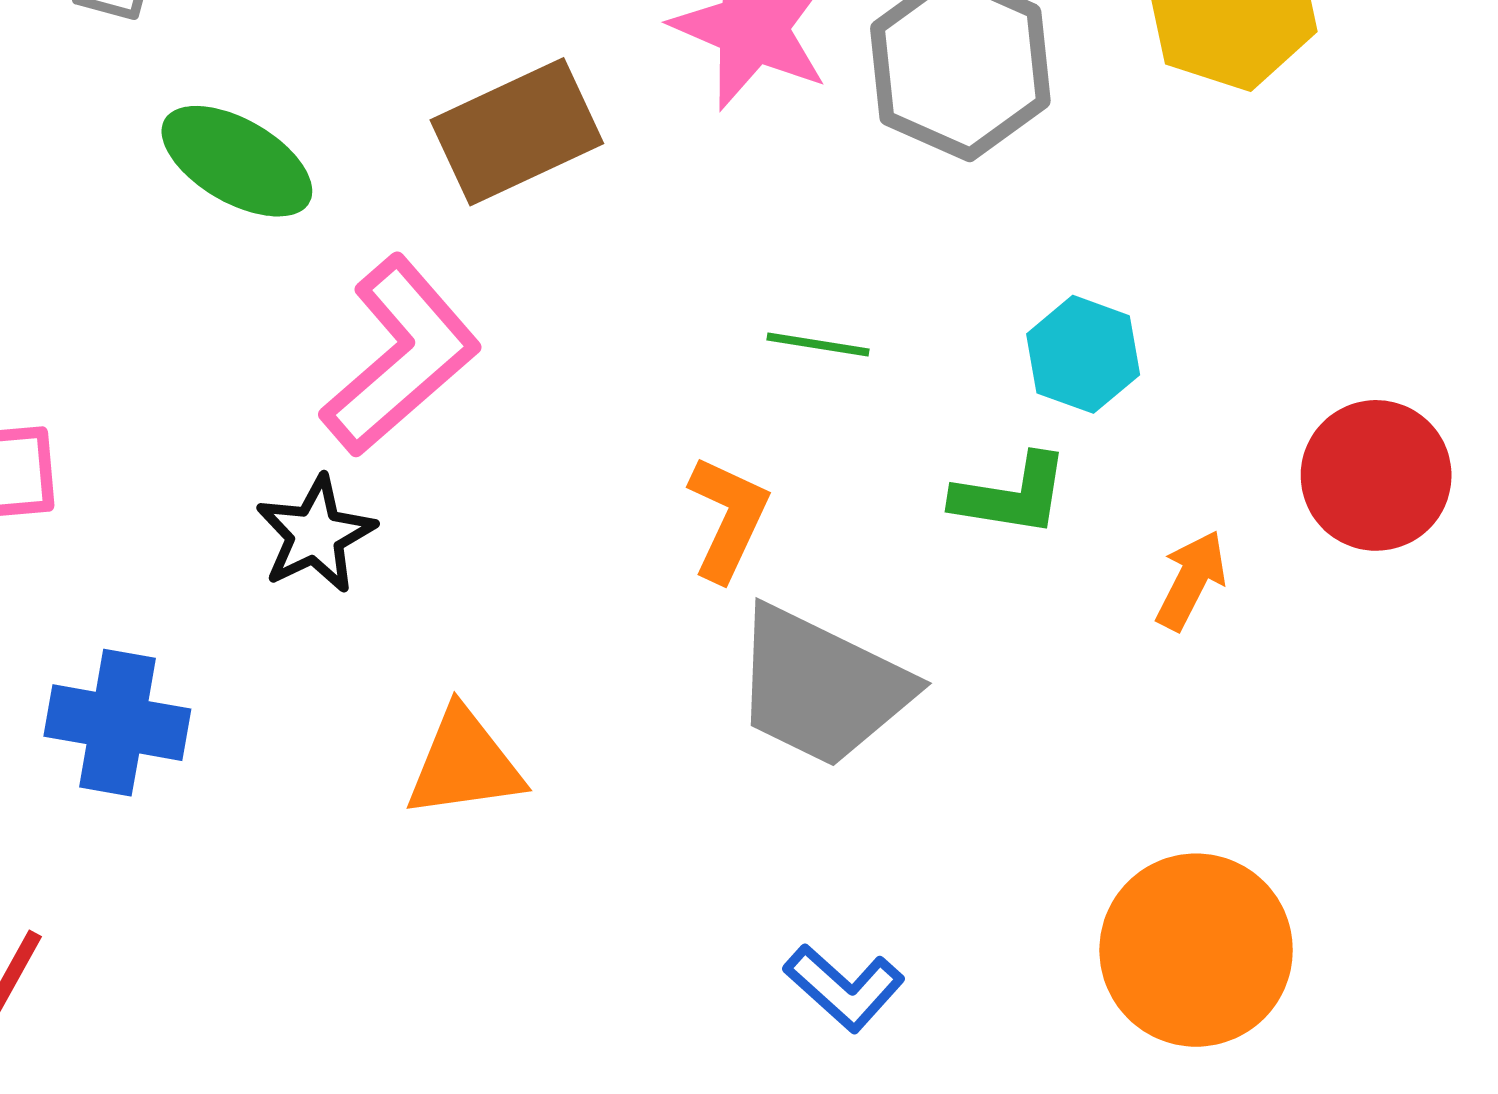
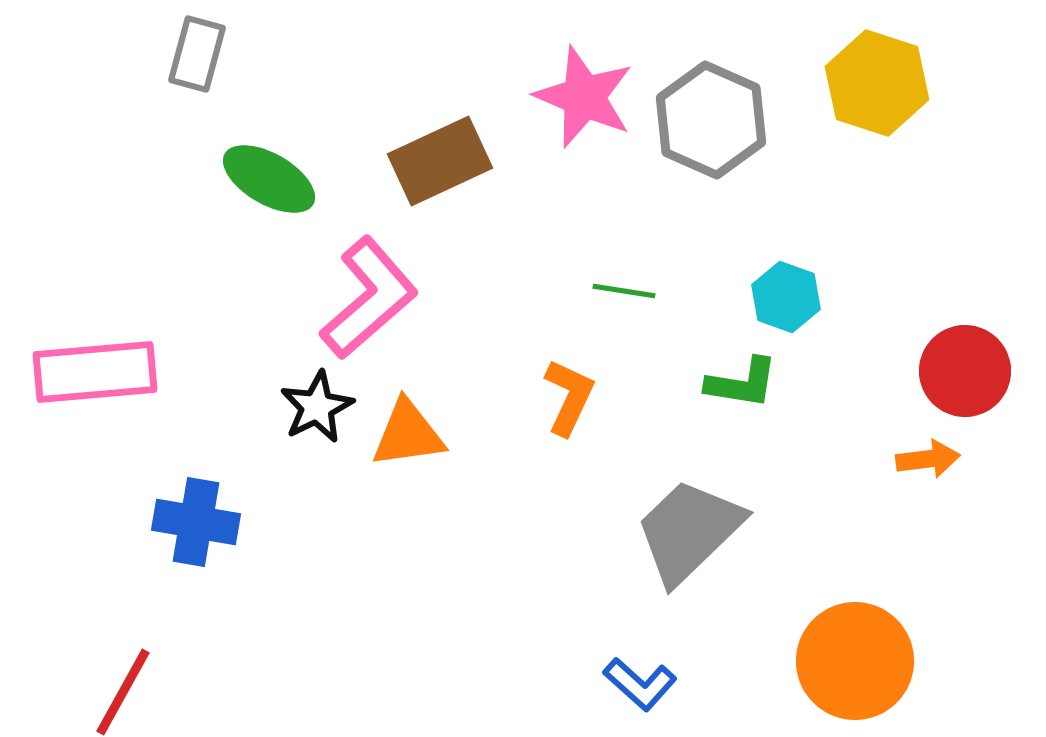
orange arrow: (1191, 580) -> (928, 459), moved, turned 56
gray trapezoid: (821, 687) -> (689, 531), moved, turned 110
orange triangle: (464, 764) -> (408, 434), moved

